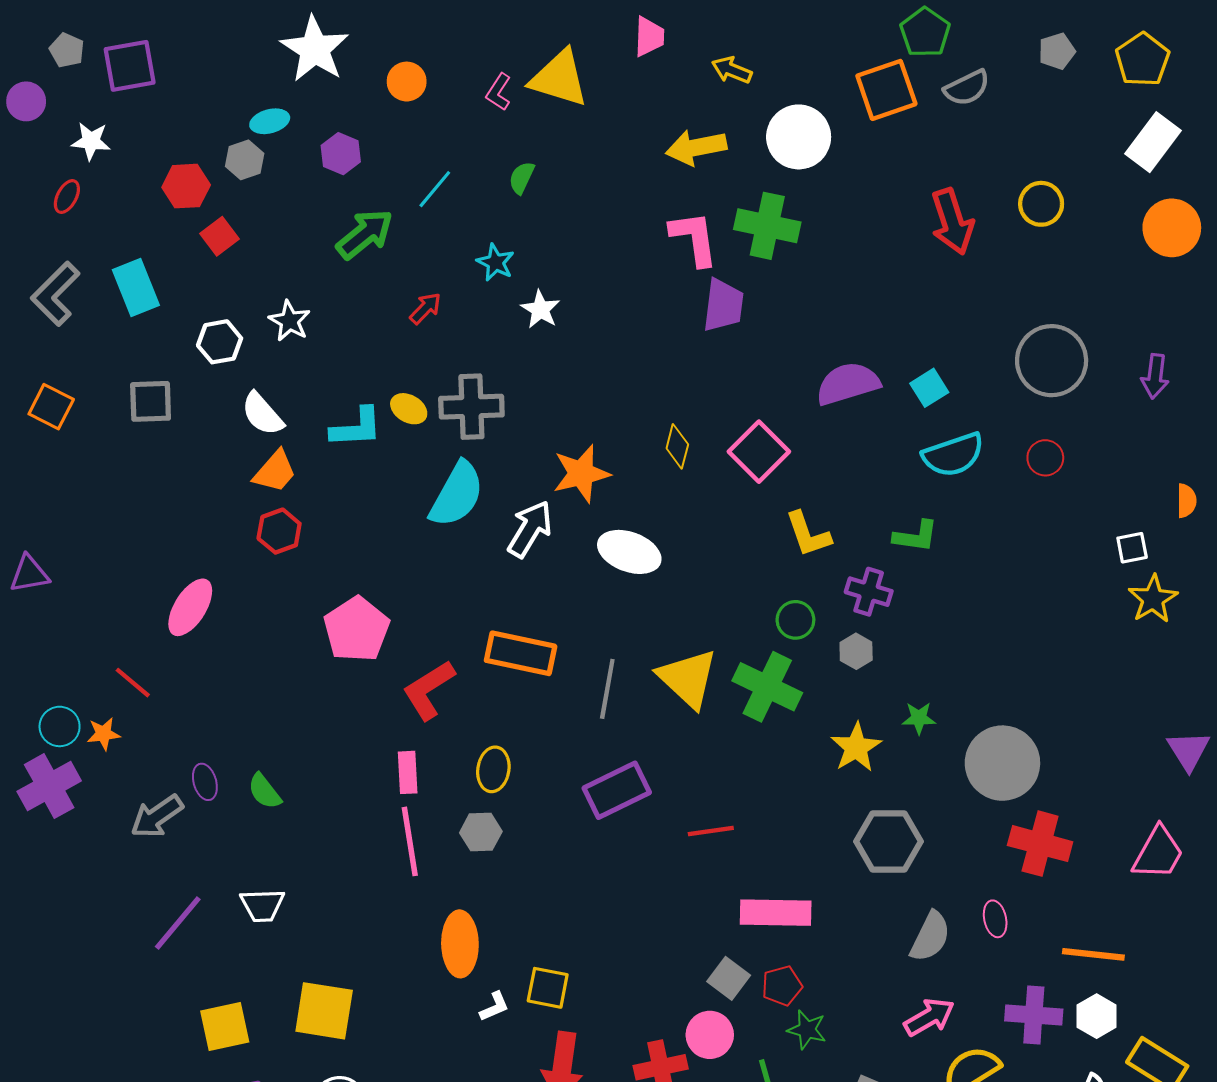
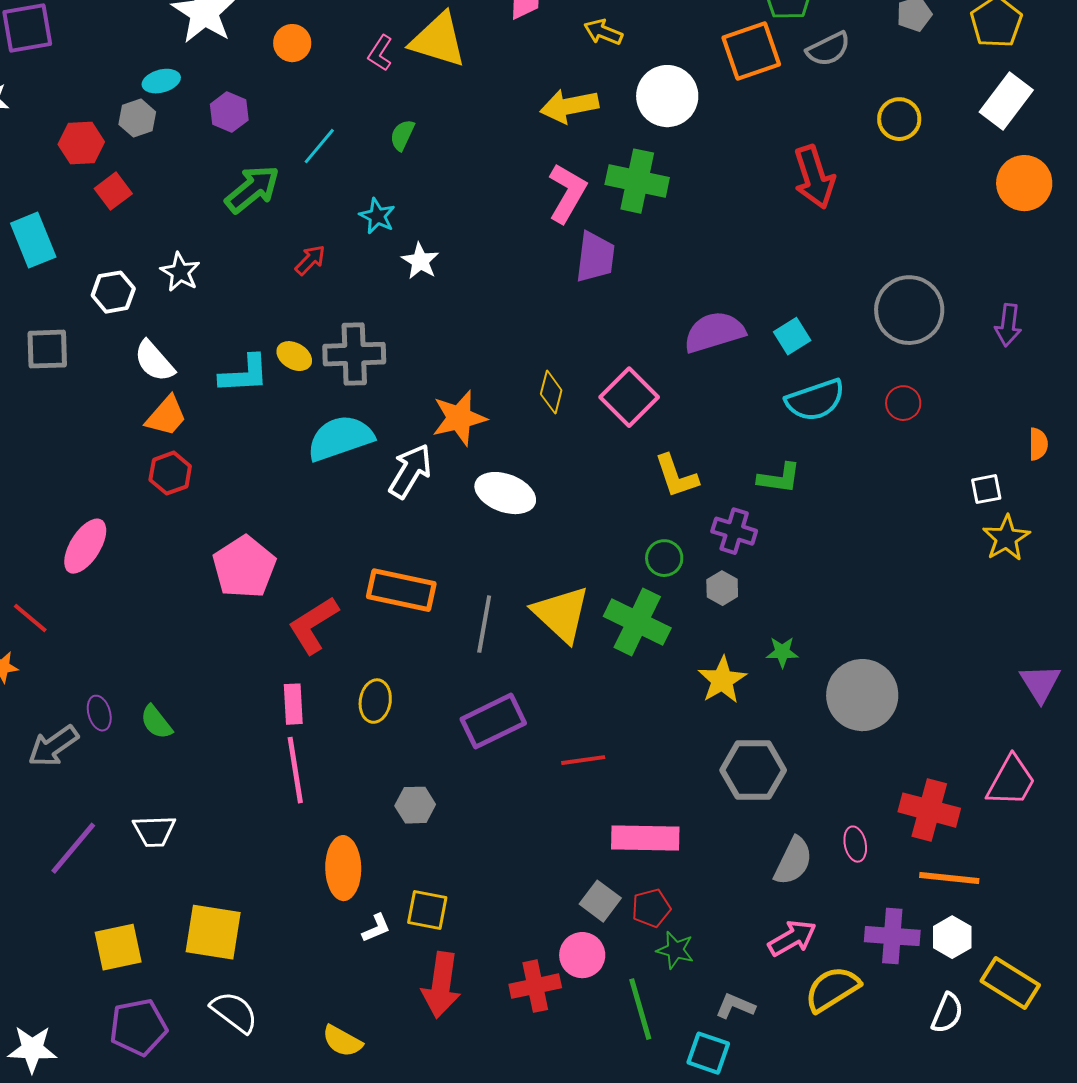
yellow circle: (1041, 204) -> (899, 119), moved
pink L-shape: (694, 238) -> (567, 193), turned 38
cyan semicircle: (457, 494) -> (340, 438), turned -138
gray hexagon: (481, 832) -> (415, 805), moved
red cross: (1040, 844) -> (929, 810), moved

